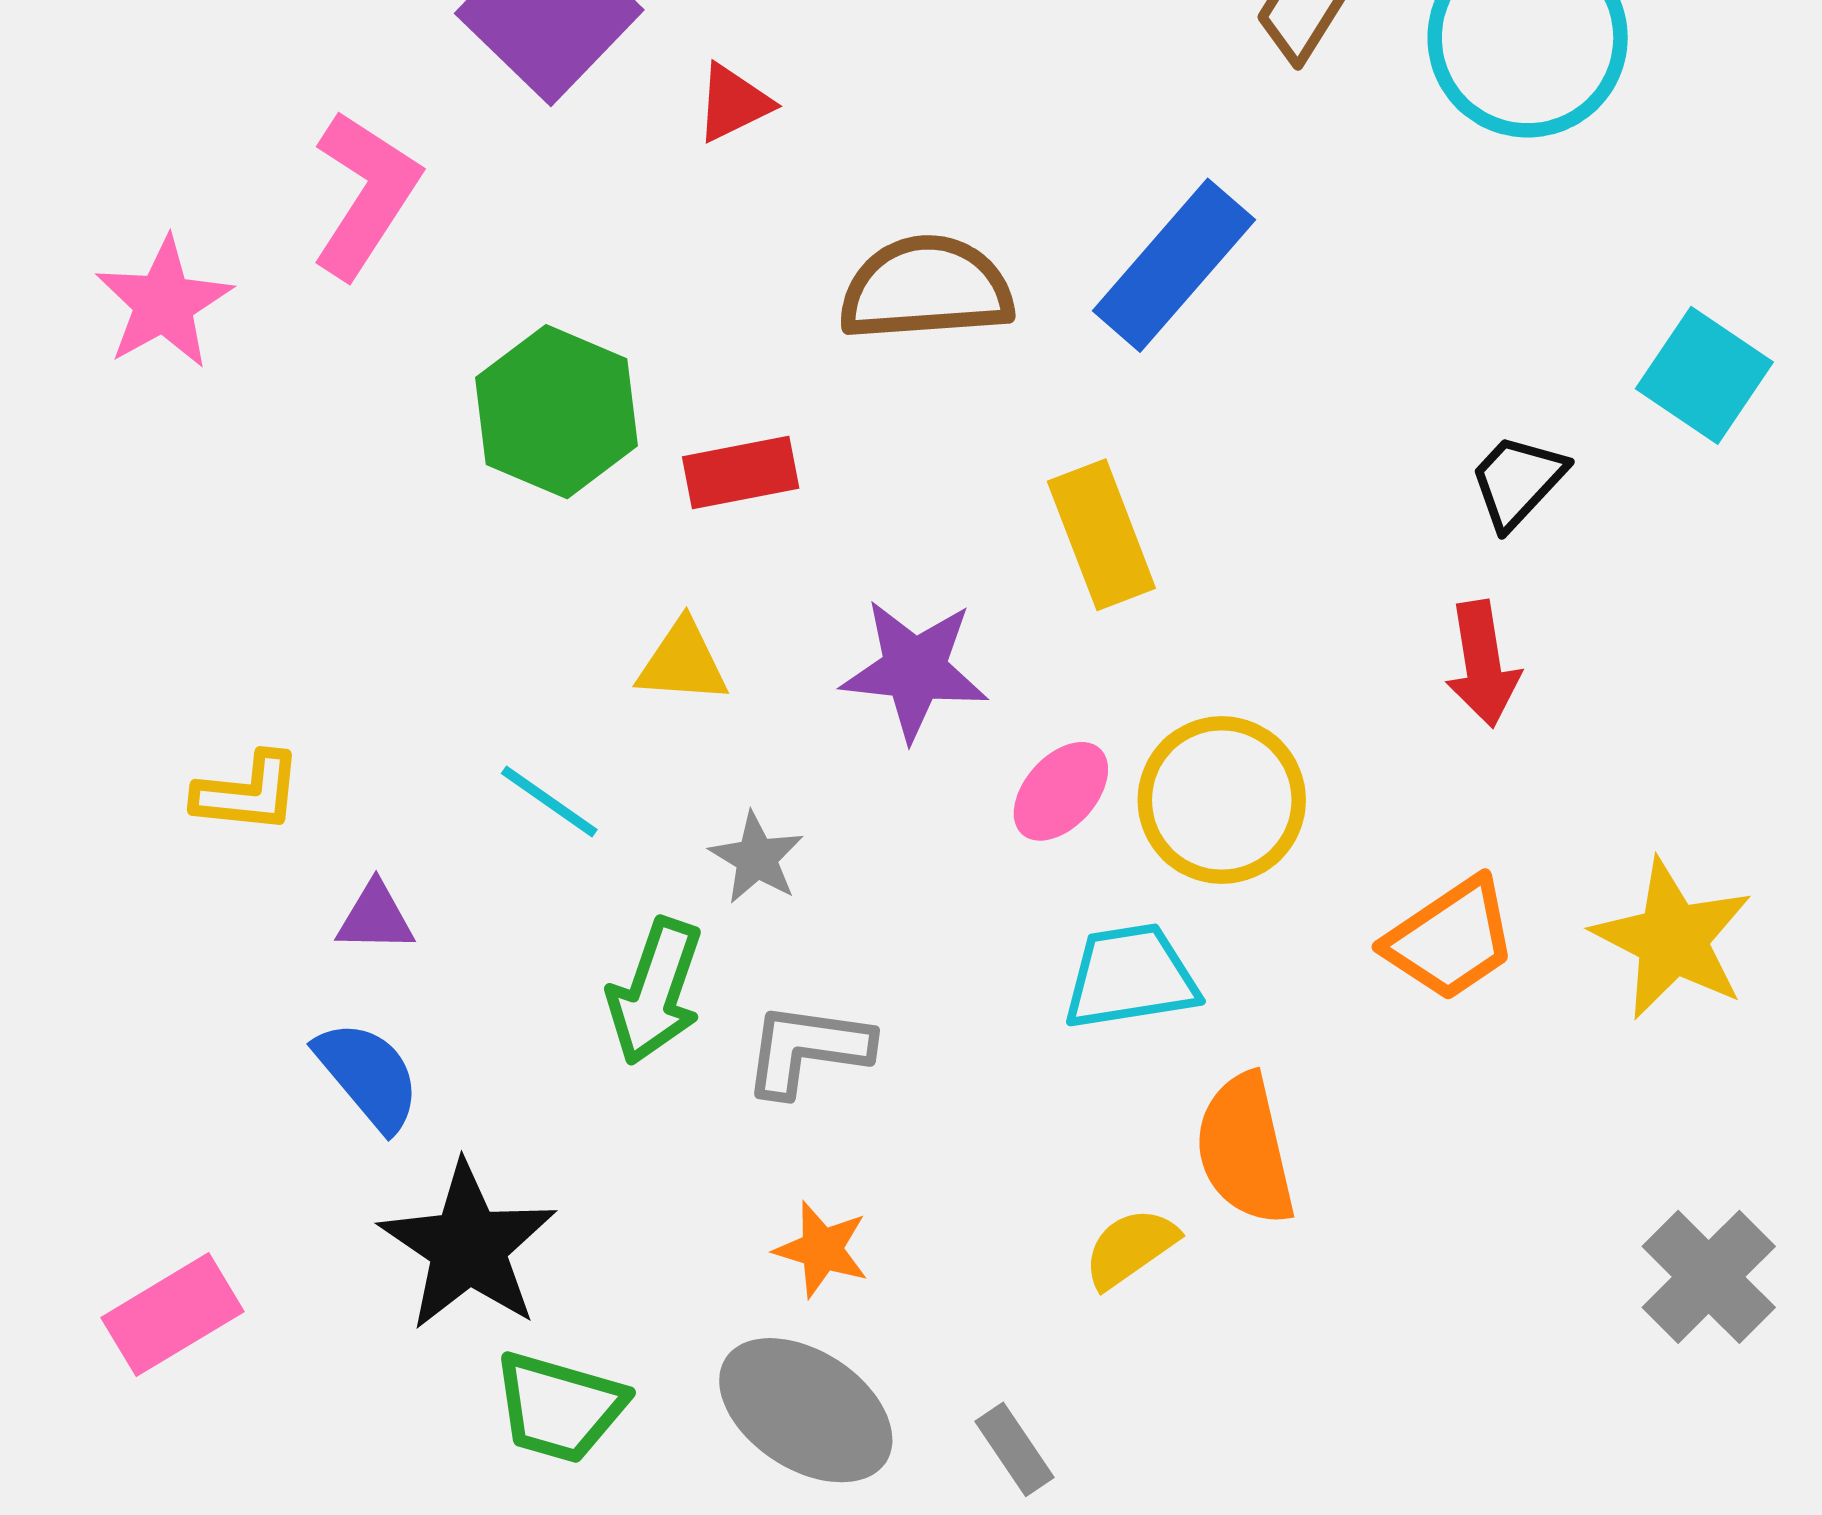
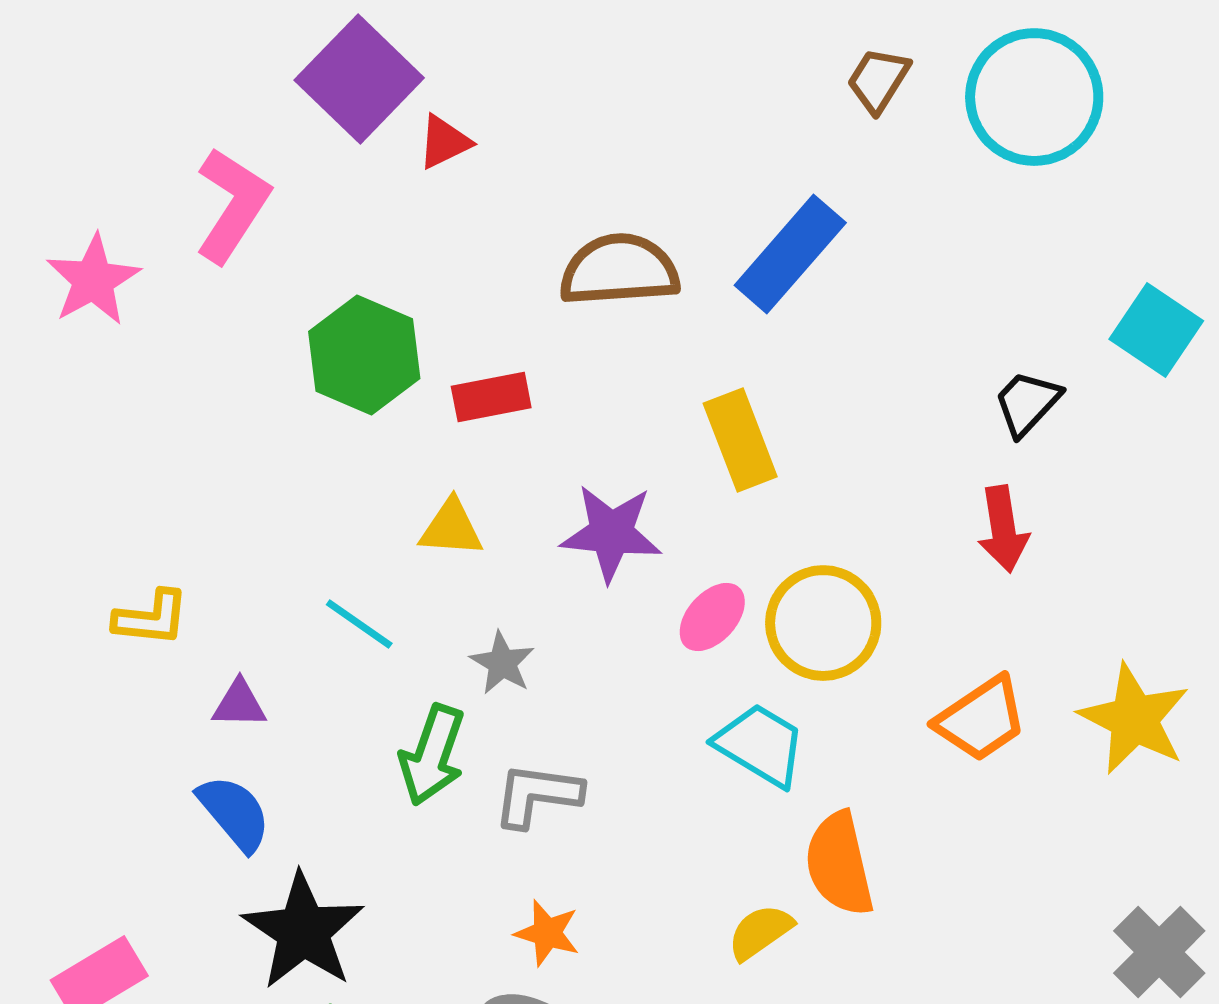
red triangle: (733, 103) -> (444, 142), moved
cyan trapezoid: (1130, 977) -> (760, 745), turned 40

